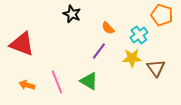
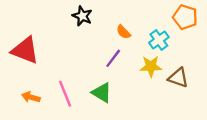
brown triangle: (156, 68) -> (178, 78), turned -36

